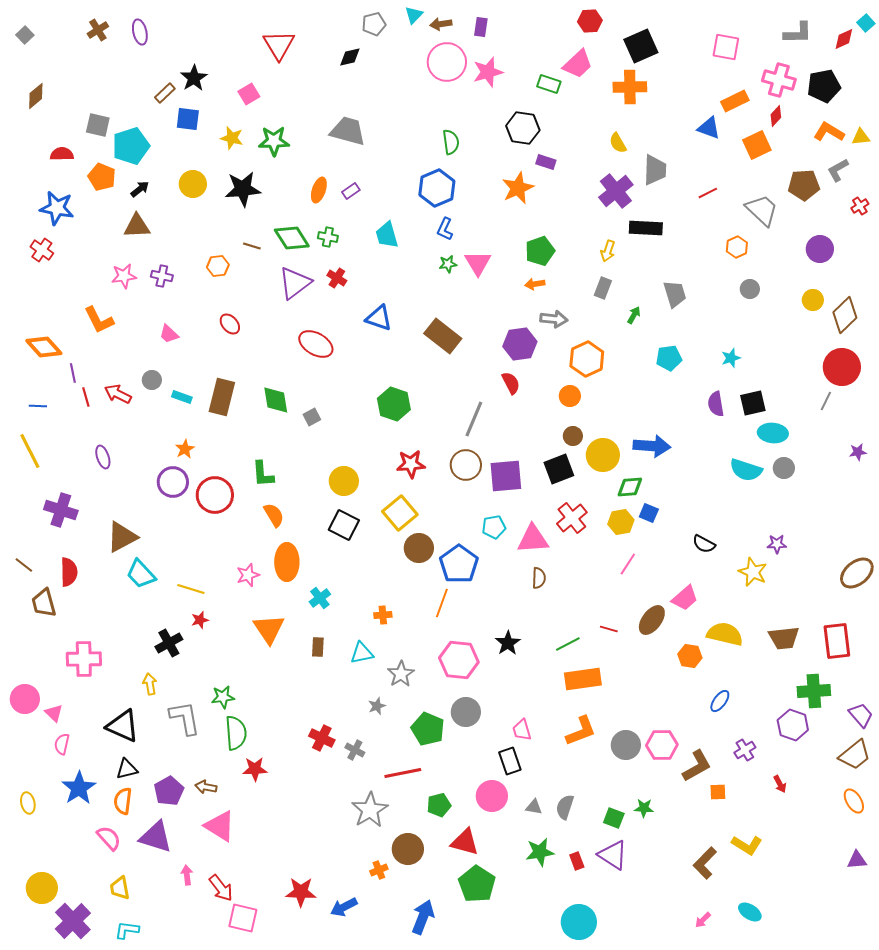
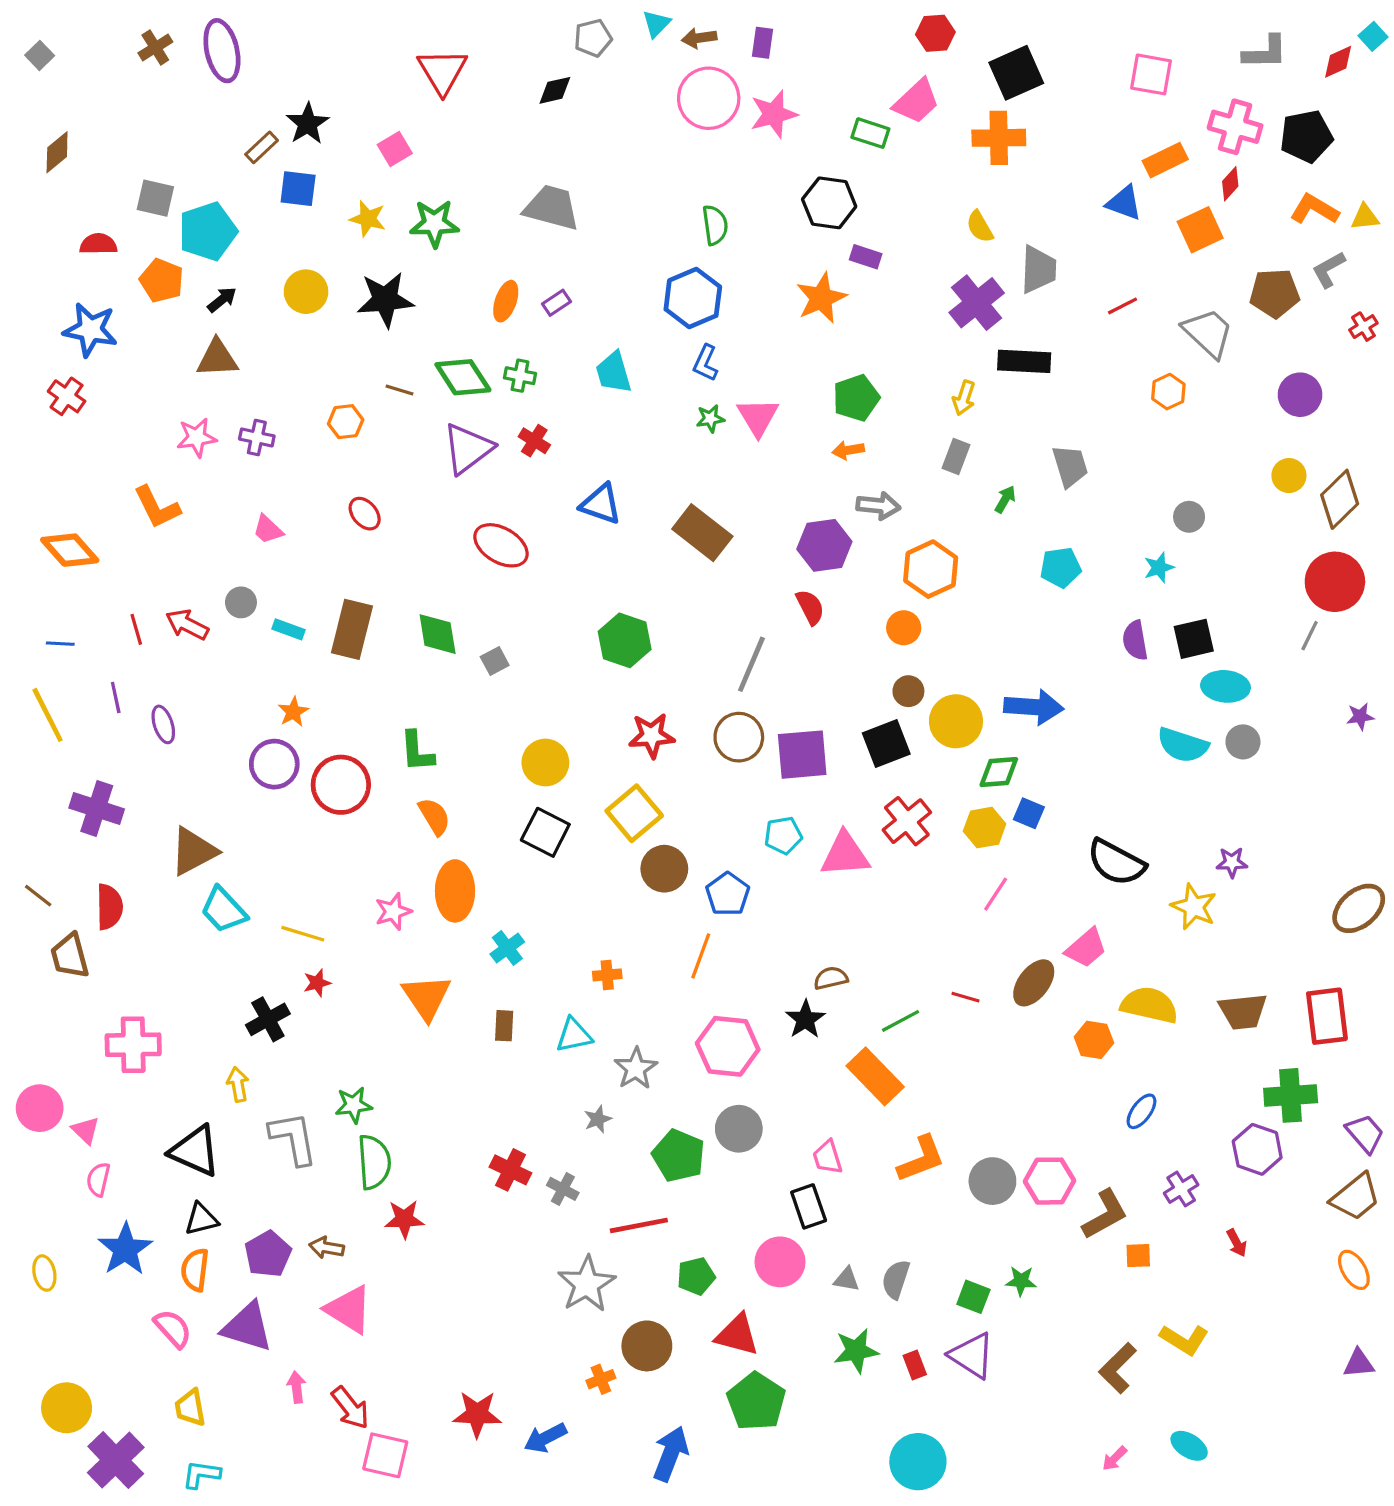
purple ellipse: (140, 32) -> (222, 51), size x1.5
gray circle: (750, 289) -> (1189, 517), moved
purple line: (73, 373) -> (116, 698), moved
black semicircle: (704, 544) -> (1116, 862), size x1.6
blue pentagon: (459, 564) -> (728, 894), size x0.7
brown semicircle: (539, 578) -> (831, 978), moved, turned -105
orange rectangle: (583, 679) -> (875, 1076), moved, turned 54

